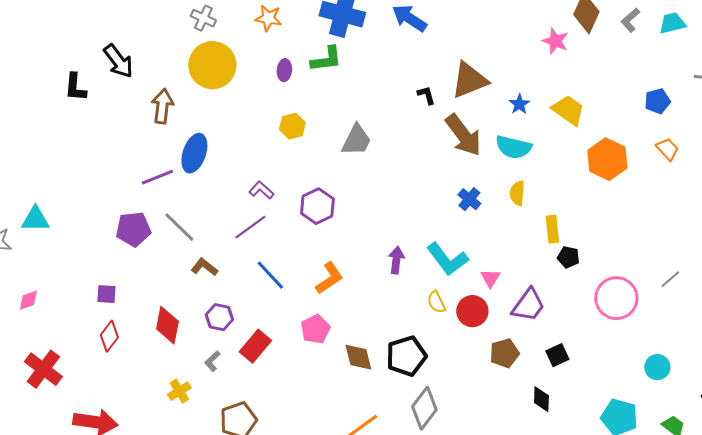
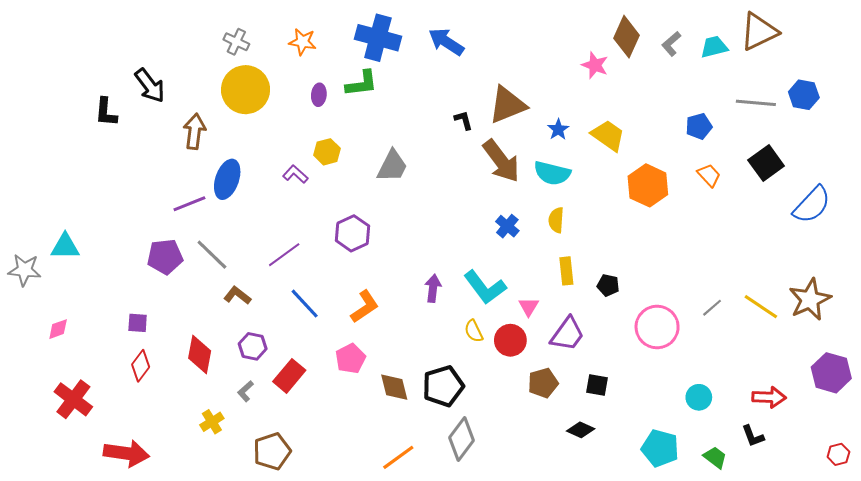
purple L-shape: (261, 190) -> (295, 174), moved
yellow rectangle: (552, 229) -> (566, 271), moved
black square: (557, 355) -> (597, 385), turned 35
black diamond: (541, 399) -> (581, 430), turned -68

